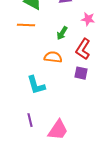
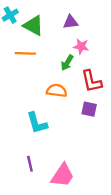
pink star: (88, 19) -> (81, 46), moved
red L-shape: (83, 49) -> (91, 81), turned -45

